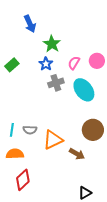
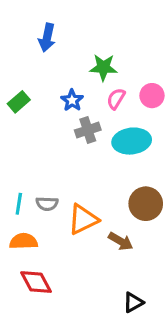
blue arrow: (30, 24) -> (47, 38), turned 36
green star: (52, 44) -> (103, 67), moved, turned -30
cyan ellipse: (84, 90) -> (132, 141), turned -60
red diamond: (23, 180) -> (36, 282), turned -75

